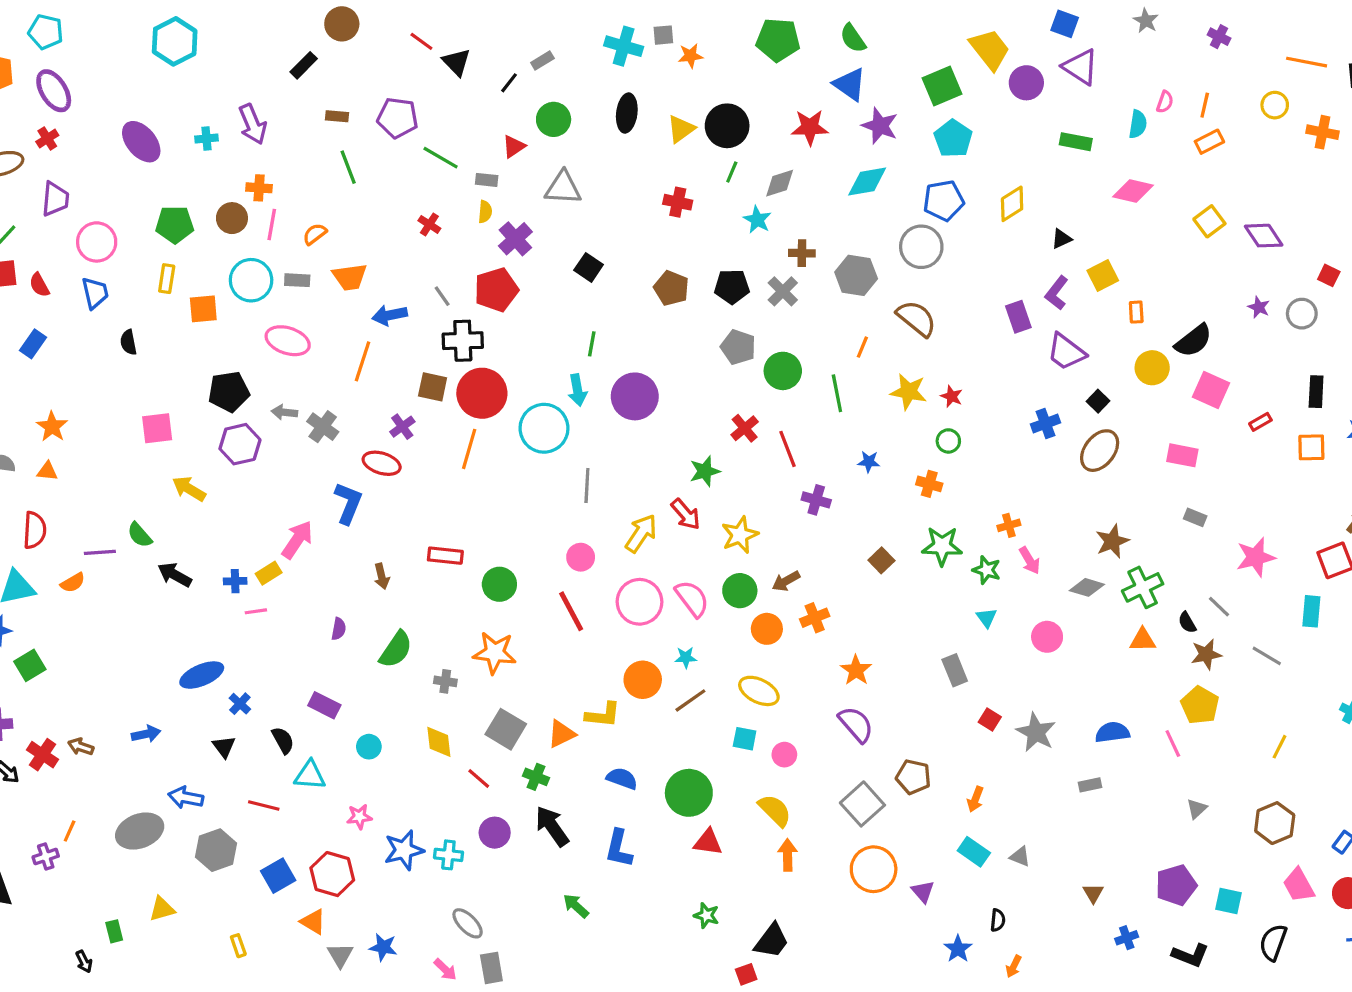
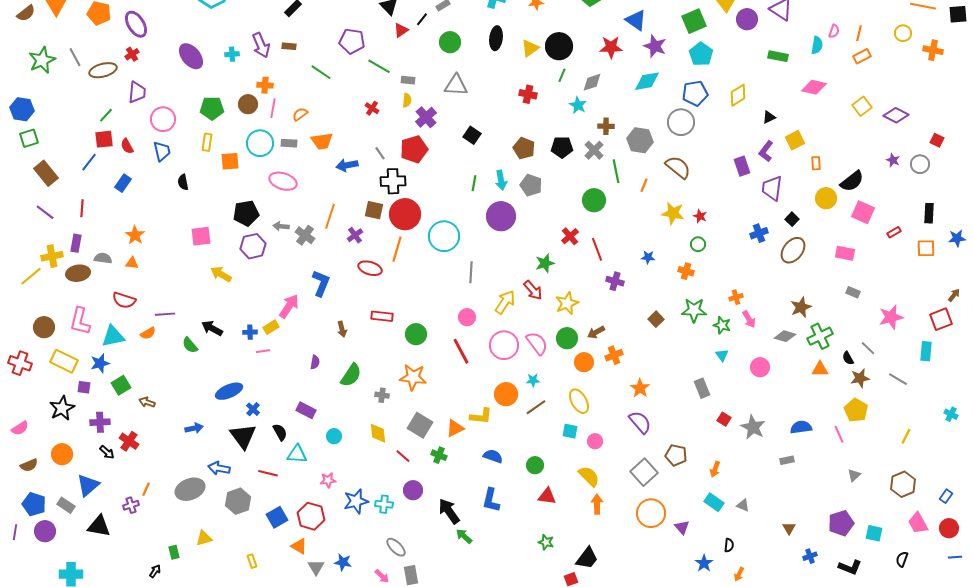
brown rectangle: (337, 116) -> (289, 46), moved
red triangle: (514, 146) -> (401, 30), moved
green line: (348, 167) -> (321, 72), turned -35
purple diamond: (1264, 236) -> (896, 115), turned -30
gray pentagon: (738, 347) -> (531, 185), moved
purple trapezoid: (1066, 352) -> (772, 188), turned 60
orange line: (363, 361) -> (330, 216), moved
cyan arrow: (577, 390) -> (501, 180), moved
green line: (837, 393) -> (616, 171), moved
red ellipse: (382, 463) -> (370, 268), moved
red semicircle: (35, 530) -> (124, 300), turned 105
green semicircle: (140, 535) -> (190, 345), moved
yellow ellipse: (759, 691) -> (579, 401), turned 35
brown arrow: (81, 747) -> (147, 402), moved
black triangle: (224, 747) -> (243, 436), size x1.8
green circle: (689, 793) -> (535, 465), size x0.6
black arrow: (552, 826) -> (449, 511), moved
black semicircle: (1273, 942) -> (902, 559), size x0.7
black arrow: (84, 962) -> (155, 571), turned -120

